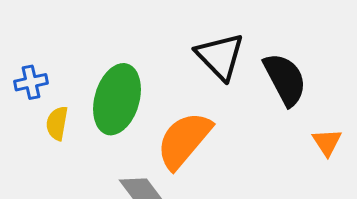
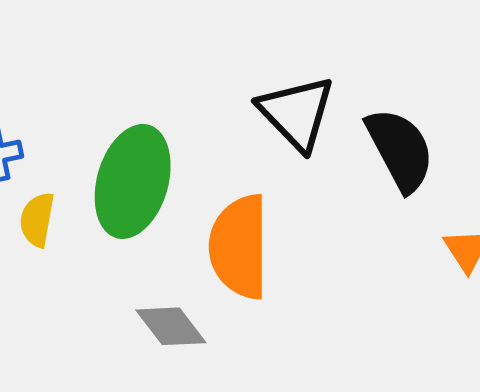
orange semicircle: (184, 140) -> (239, 247), turned -40

